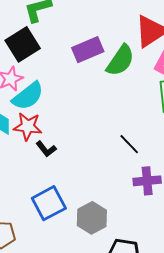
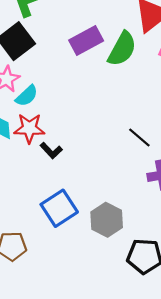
cyan semicircle: (28, 96) -> (27, 96), size x0.7

